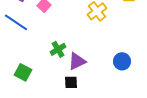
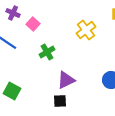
green cross: (58, 49) -> (47, 52), moved

